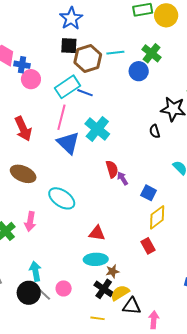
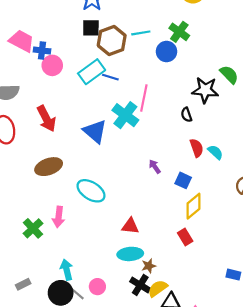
pink line: (61, 117) -> (144, 98), moved
red semicircle: (112, 169) -> (197, 148), moved
brown ellipse: (23, 174) -> (49, 167), turned -40

